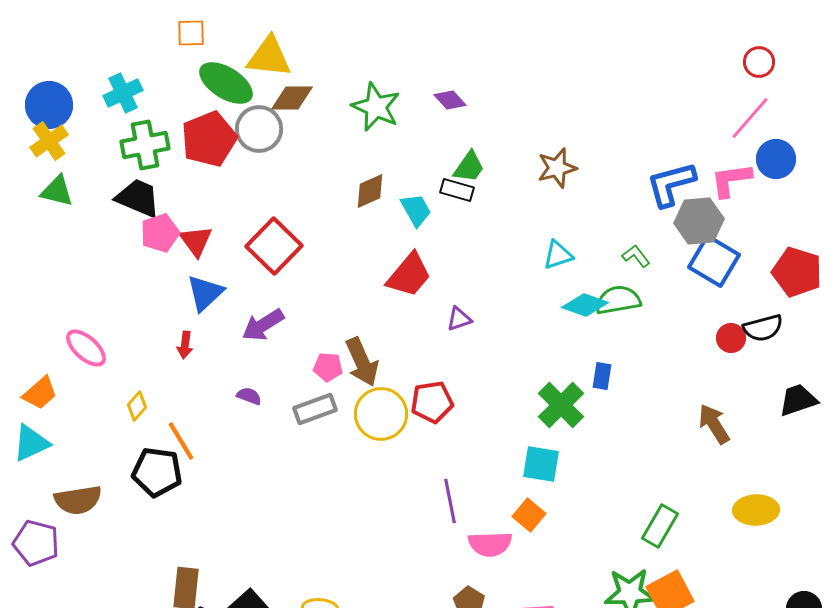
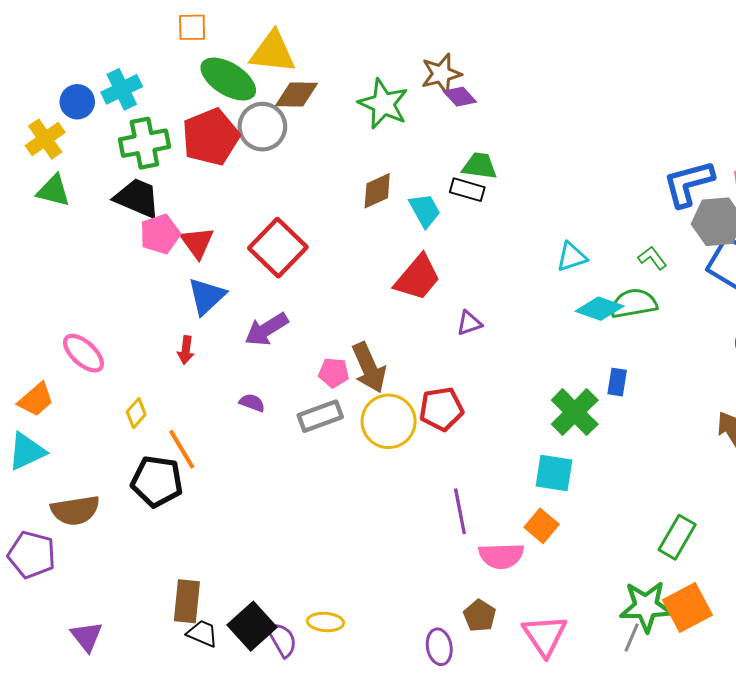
blue circle: (49, 105) -> (77, 102), moved, size x0.7
green trapezoid: (469, 167) -> (480, 166), turned -117
brown star: (557, 168) -> (441, 74), moved

